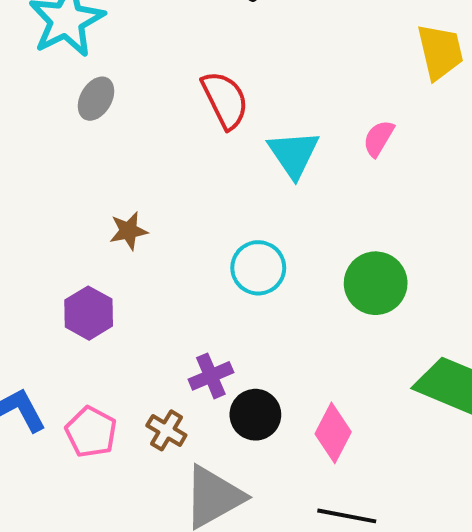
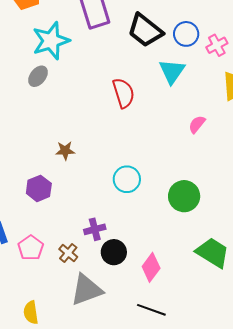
gray ellipse: (96, 99) -> (38, 76), moved
cyan triangle: (294, 154) -> (172, 71), moved

